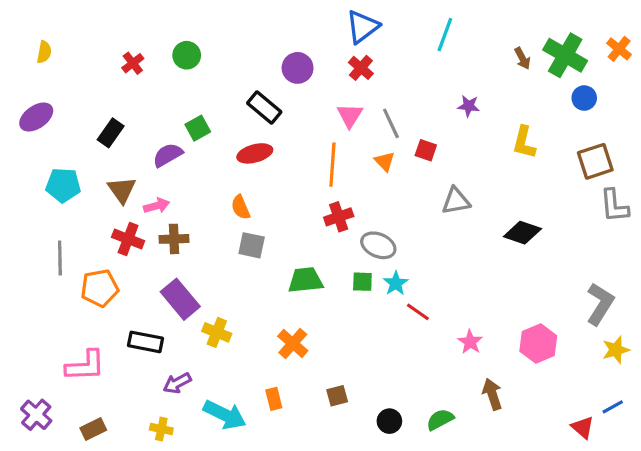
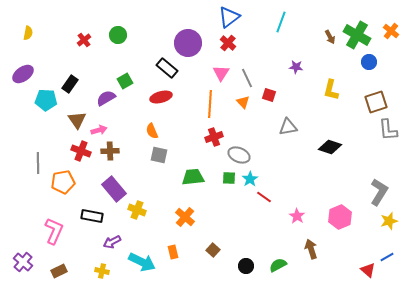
purple circle: (298, 68) -> (188, 43), size x1.4
cyan pentagon: (63, 185) -> (46, 100), moved
pink L-shape: (85, 366) -> (54, 231), turned -64
brown square: (337, 396) -> (213, 250), turned -32

